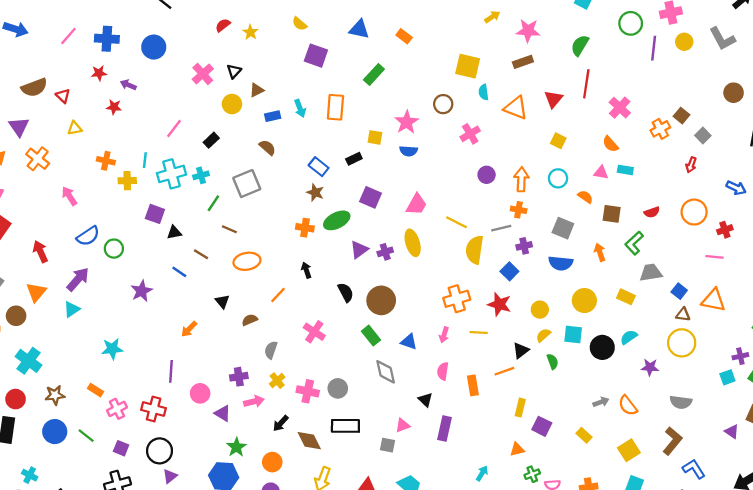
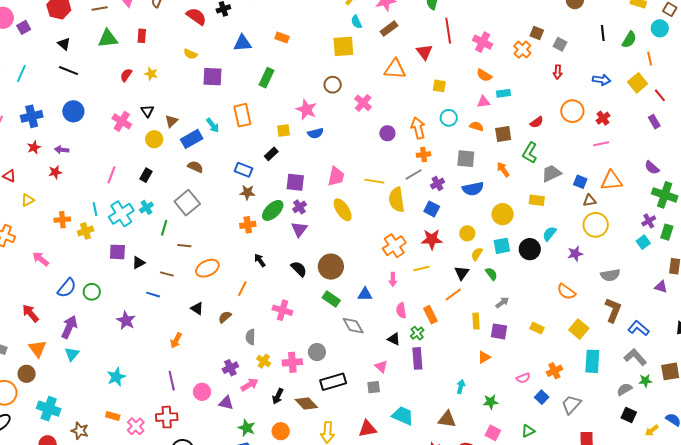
cyan semicircle: (484, 92) -> (356, 22), moved
blue rectangle: (273, 116) -> (192, 139), size x1.5
purple cross: (385, 252) -> (300, 207), moved
brown star: (55, 395) -> (80, 431), turned -30
gray arrow: (601, 402) -> (502, 302), moved
pink triangle: (403, 425) -> (381, 367), turned -40
green cross: (532, 474) -> (417, 333), moved

